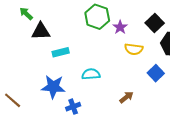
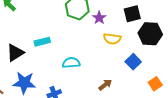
black square: (155, 23) -> (132, 14), turned 30
black triangle: (41, 31) -> (15, 53), moved, turned -30
blue star: (53, 87) -> (24, 83), moved

